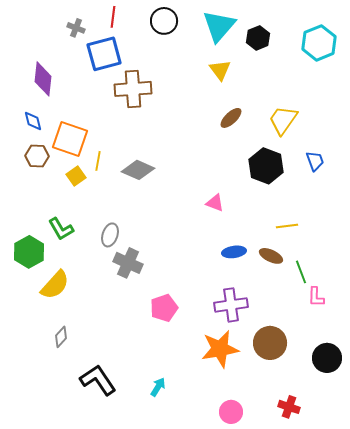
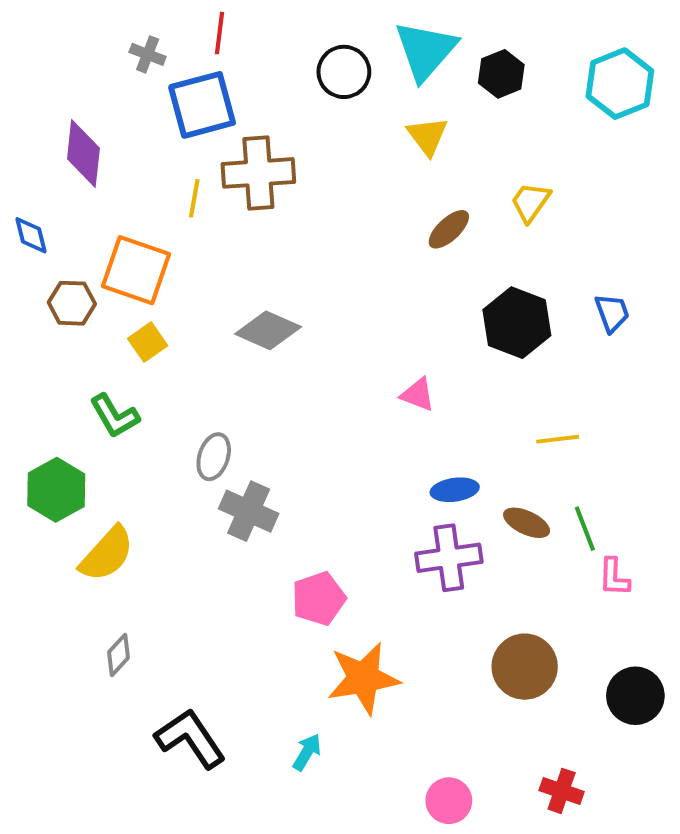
black circle: (164, 21) -> (344, 72), moved
yellow trapezoid: (283, 120) -> (530, 202), moved, size x0.7
blue diamond: (33, 121) -> (31, 235), moved
yellow line: (98, 161) -> (194, 198), moved
green L-shape: (61, 229) -> (115, 416), moved
brown ellipse: (271, 256) -> (527, 523), moved
purple cross: (231, 305) -> (449, 558), moved
orange star: (220, 349) -> (363, 678), moved

